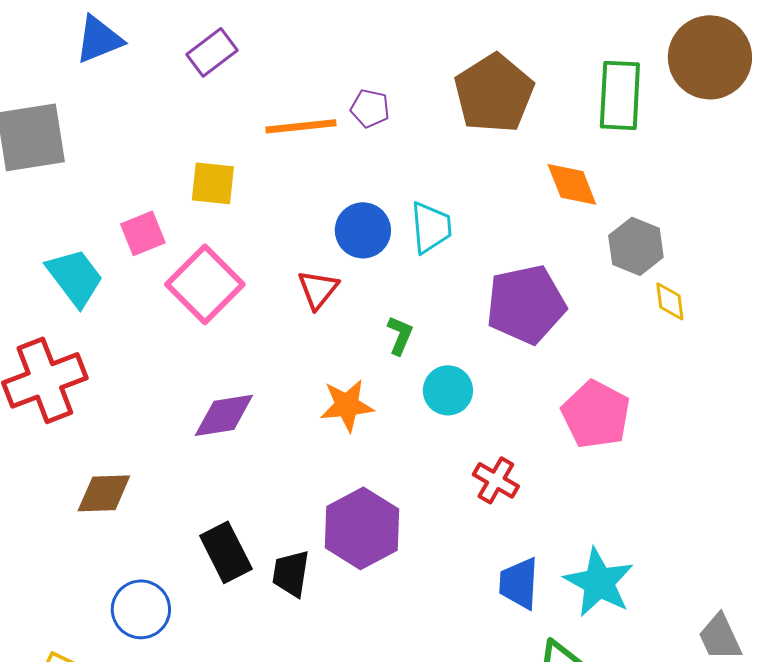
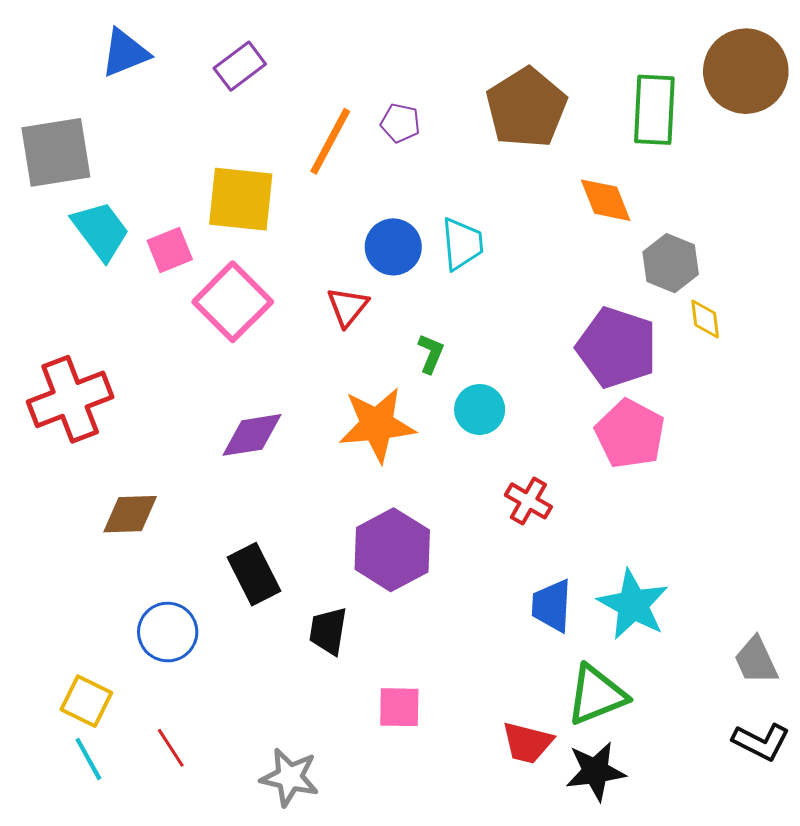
orange line: (301, 126) -> (330, 141), turned -56
yellow square: (213, 183) -> (241, 199), size x1.5
cyan trapezoid: (75, 277) -> (101, 231), moved
purple pentagon: (526, 304) -> (617, 348), moved, turned 30
orange star: (347, 405) -> (377, 425), size x1.4
black trapezoid: (291, 573) -> (328, 631), moved

